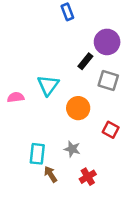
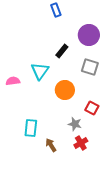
black rectangle: (85, 61) -> (62, 51), moved
gray star: (72, 149) -> (75, 124), moved
brown arrow: (51, 174) -> (51, 145), moved
red cross: (88, 177) -> (81, 143), moved

